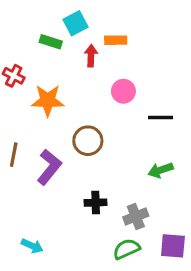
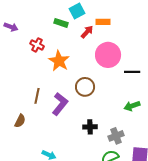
red arrow: (91, 56) -> (87, 32), turned 40
pink circle: (123, 91) -> (108, 55), size x1.6
orange star: (48, 101) -> (59, 61), turned 30

